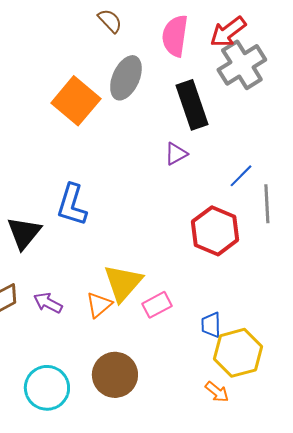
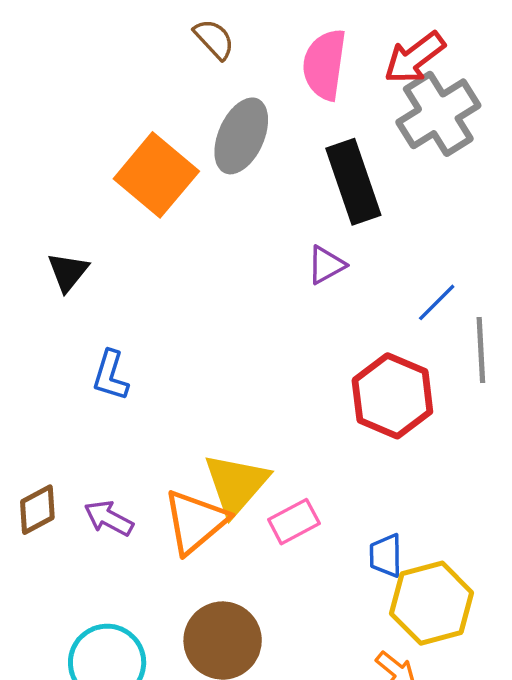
blue L-shape: (72, 205) -> (110, 375), moved, size x0.7
black triangle: (24, 233) -> (68, 272), moved, size x0.7
orange triangle: (99, 305) -> (195, 522), size x1.5

